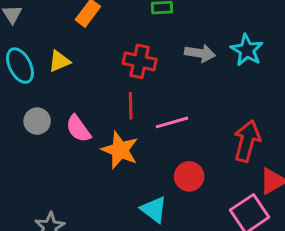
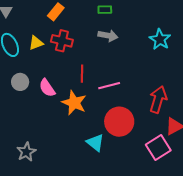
gray arrow: (200, 53) -> (108, 36), moved
red cross: (140, 61) -> (62, 41), moved
red circle: (189, 176) -> (119, 122), size x1.5

